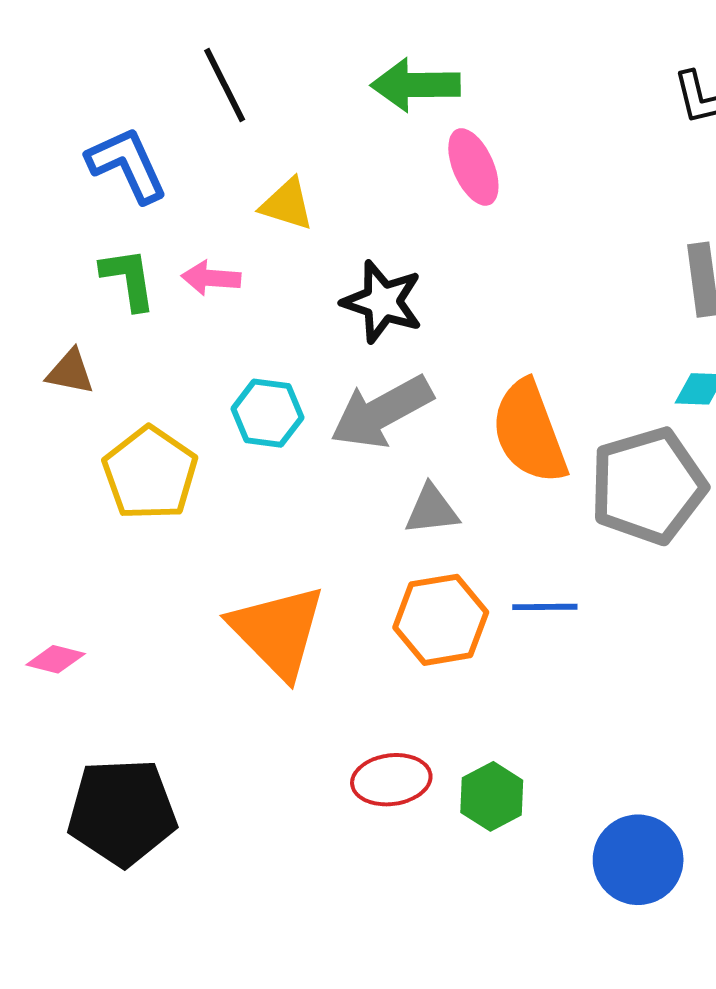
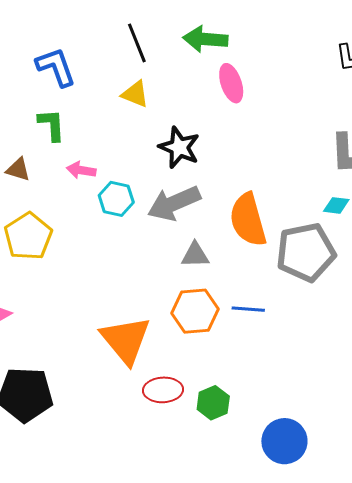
black line: (225, 85) -> (137, 43), moved
pink arrow: (211, 278) -> (81, 170), moved
yellow pentagon: (150, 473) -> (28, 236), moved
orange triangle: (278, 631) -> (126, 340), moved

